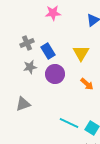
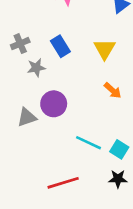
gray cross: (27, 43) -> (20, 44), moved
purple circle: (55, 74) -> (54, 104), moved

